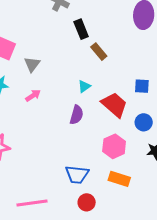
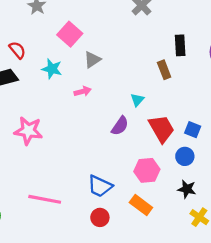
black rectangle: (81, 29) -> (180, 45), moved
cyan triangle: (84, 86) -> (137, 100), turned -32
blue square: (142, 86) -> (193, 130), moved

